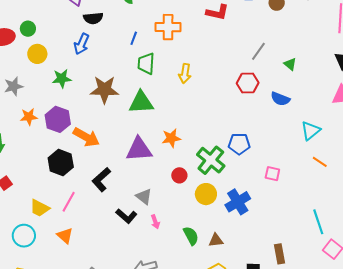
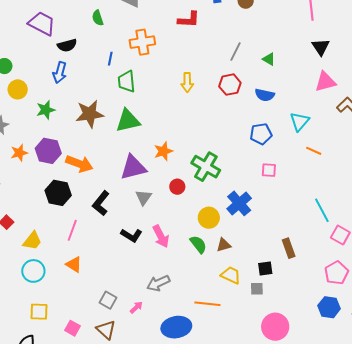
yellow arrow: (185, 73) -> (187, 82), moved
blue pentagon: (239, 144) -> (261, 134), moved
yellow circle: (206, 194) -> (209, 218), moved
gray triangle: (144, 197) -> (143, 197), moved, turned 36
yellow trapezoid: (40, 208) -> (32, 241), moved, turned -70
pink arrow: (155, 222) -> (161, 236), size x1.6

